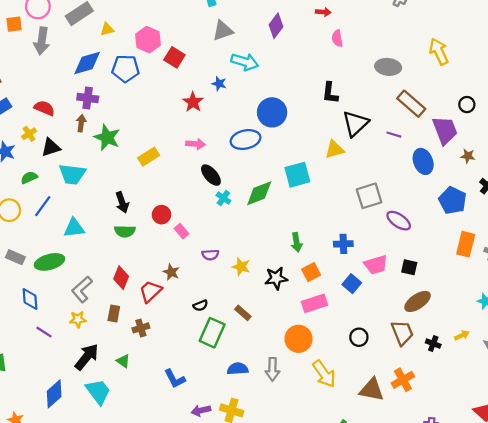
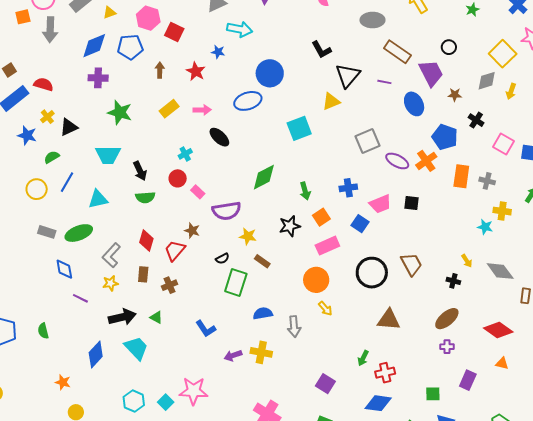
black L-shape: (330, 93) -> (321, 50), turned -30
red semicircle: (44, 108) -> (44, 84), moved
brown arrow: (81, 123) -> (160, 70), moved
yellow rectangle: (149, 157) -> (169, 109), moved
cyan trapezoid: (72, 174) -> (108, 155), moved
green diamond: (259, 193) -> (264, 177), moved
cyan cross: (223, 198) -> (185, 154), moved, turned 32
purple semicircle: (210, 255) -> (227, 211), size x1.8
yellow star: (241, 267) -> (248, 236), moved
brown ellipse: (418, 301) -> (447, 319), moved
yellow arrow: (462, 335) -> (467, 261), turned 88
black circle: (359, 337) -> (372, 273), size x1.8
black cross: (433, 344) -> (453, 281), moved
black arrow: (87, 357) -> (122, 317), turned 44
gray arrow: (272, 369) -> (294, 326), moved
yellow arrow: (324, 374) -> (325, 309), moved, size x0.6
orange cross: (403, 380) -> (426, 161), moved

